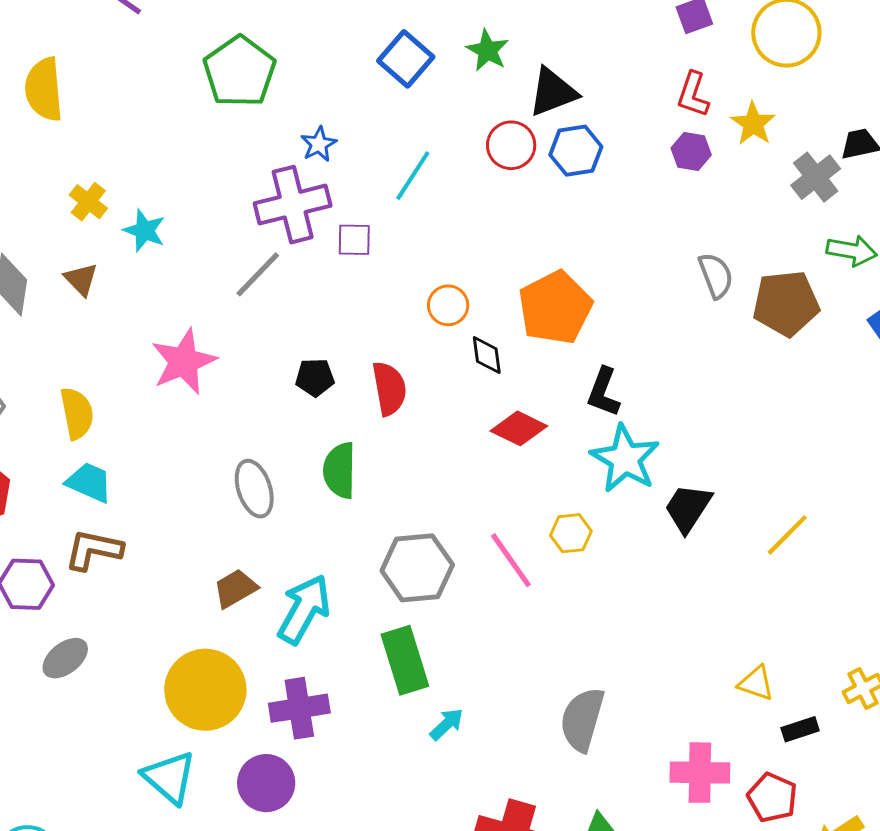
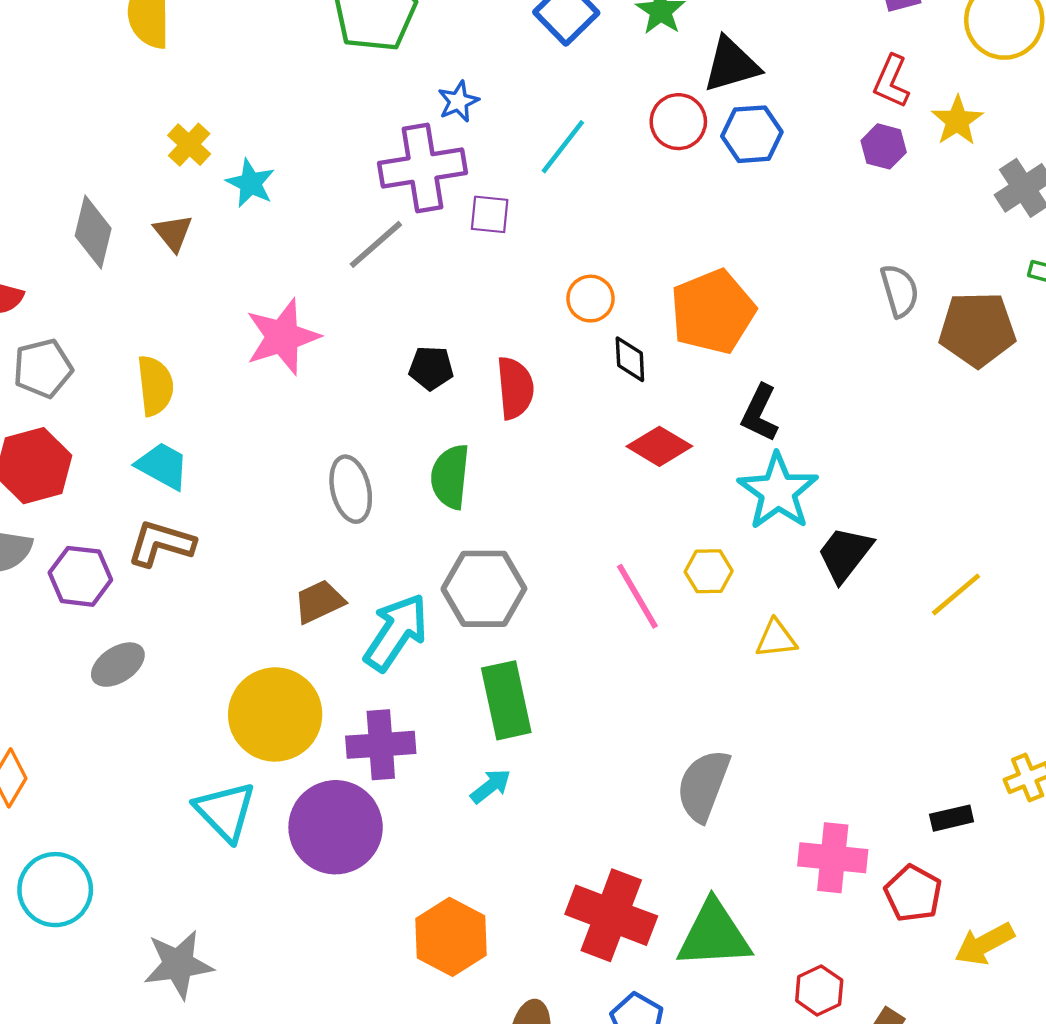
gray hexagon: (417, 568) -> (484, 589), moved
yellow triangle: (756, 683) -> (776, 639), moved, turned -30
cyan arrow: (447, 724) -> (491, 786), moved
purple circle: (266, 783) -> (336, 827), size x1.4

